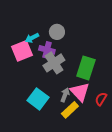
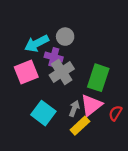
cyan arrow: (32, 38) -> (37, 43), size x1.5
pink square: (22, 51) -> (26, 72), moved
pink triangle: (80, 92) -> (91, 105), turned 35

